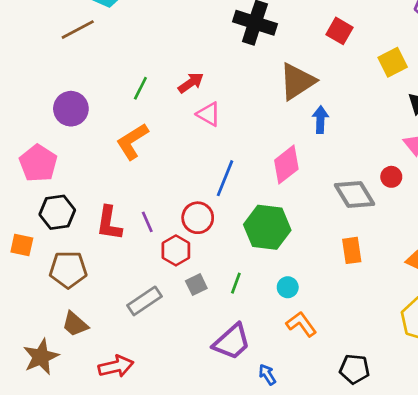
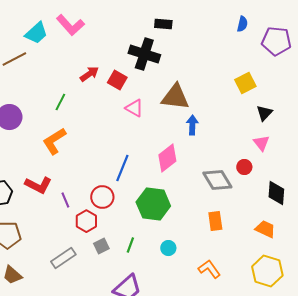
red square: (339, 31) -> (117, 80), moved
brown triangle: (297, 81) -> (175, 97), turned 40
red arrow: (191, 83) -> (89, 74), moved
pink triangle: (209, 114) -> (134, 108), moved
red L-shape: (109, 223) -> (38, 185), moved, turned -72
orange L-shape: (301, 324) -> (209, 269), moved

